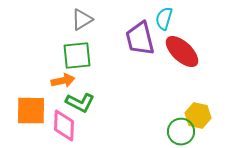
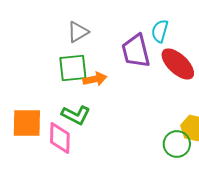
orange arrow: (63, 81) -> (95, 79), moved

